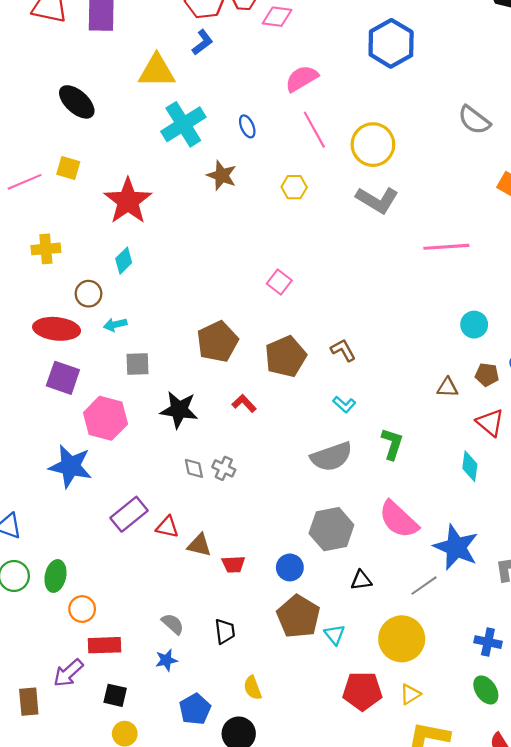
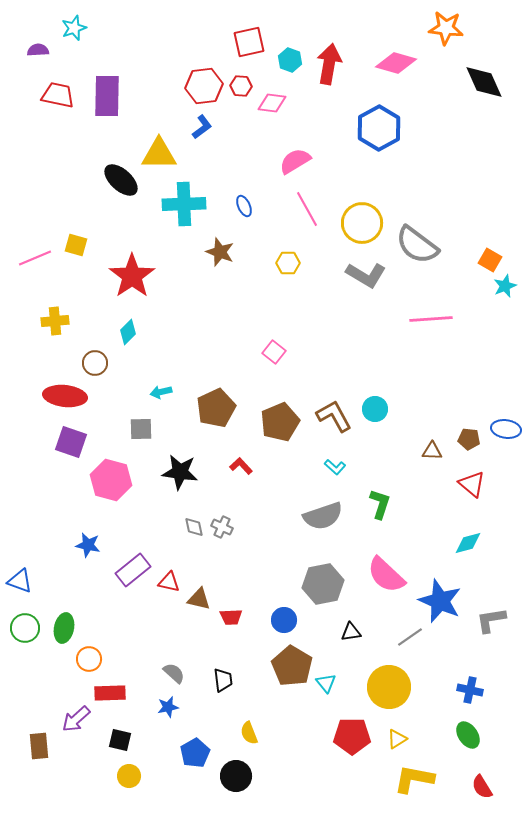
black ellipse: (77, 102) -> (121, 180), moved
gray semicircle: (474, 120) -> (417, 245), moved, size x1.4
cyan cross: (183, 124) -> (184, 204), turned 30
cyan arrow: (115, 325) -> (161, 392), moved
cyan circle: (474, 325) -> (375, 409), moved
brown L-shape: (343, 350) -> (334, 416), size x1.5
blue star: (70, 466) -> (88, 545), moved, size x0.6
cyan diamond: (470, 466) -> (468, 543), moved, turned 68

